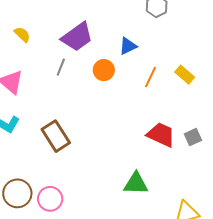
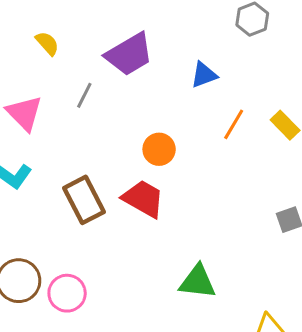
gray line: (61, 67) -> (84, 95), moved
orange circle: (104, 70) -> (159, 149), moved
red trapezoid: (161, 135) -> (143, 199), moved

